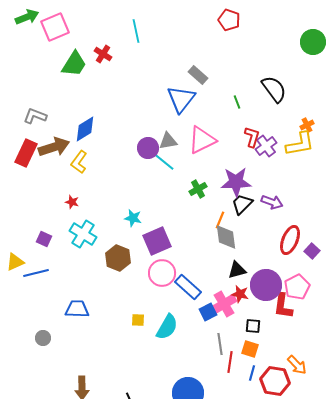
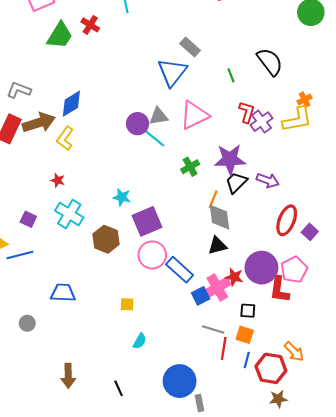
black triangle: (237, 270) -> (217, 246), moved
cyan semicircle: (167, 327) -> (140, 341), moved, size x0.6
gray line: (220, 344) -> (213, 330), turned -65

